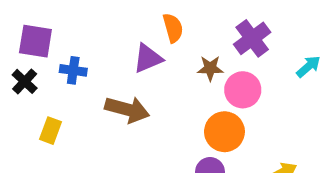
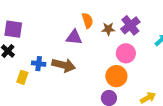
purple triangle: (148, 58) -> (74, 37), turned 30
brown star: (210, 68) -> (108, 29), moved
blue cross: (73, 70) -> (39, 64), moved

